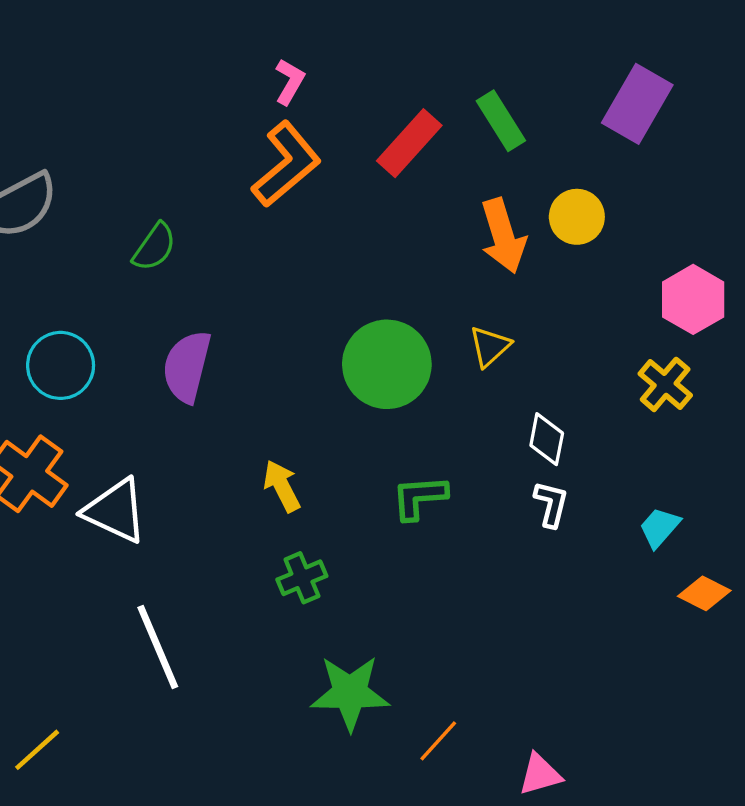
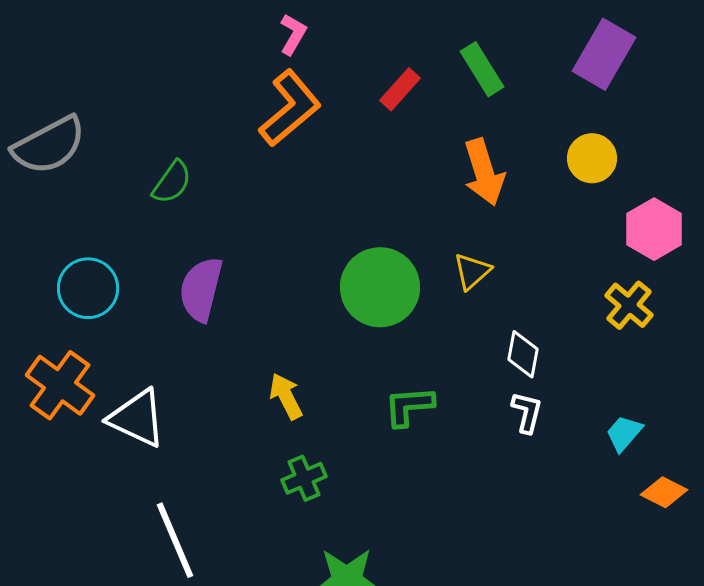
red rectangle: (409, 143) -> (400, 89), size x0.7
yellow circle: (577, 217) -> (592, 158), moved

